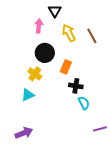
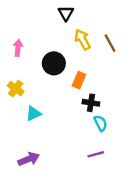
pink arrow: (39, 26) -> (18, 48), moved
yellow cross: (35, 74) -> (16, 89), moved
purple line: (100, 129) -> (96, 154), moved

